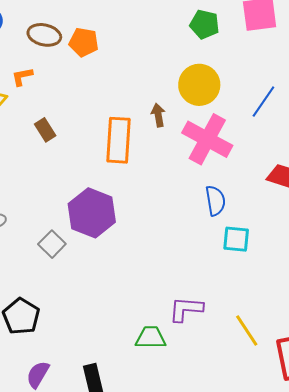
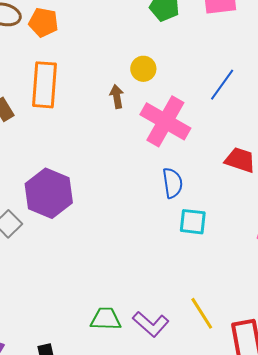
yellow circle: (199, 85) -> (143, 69), moved, size x0.6
orange rectangle: (118, 140) -> (45, 85), moved
purple L-shape: (186, 309) -> (151, 324), moved, turned -144

